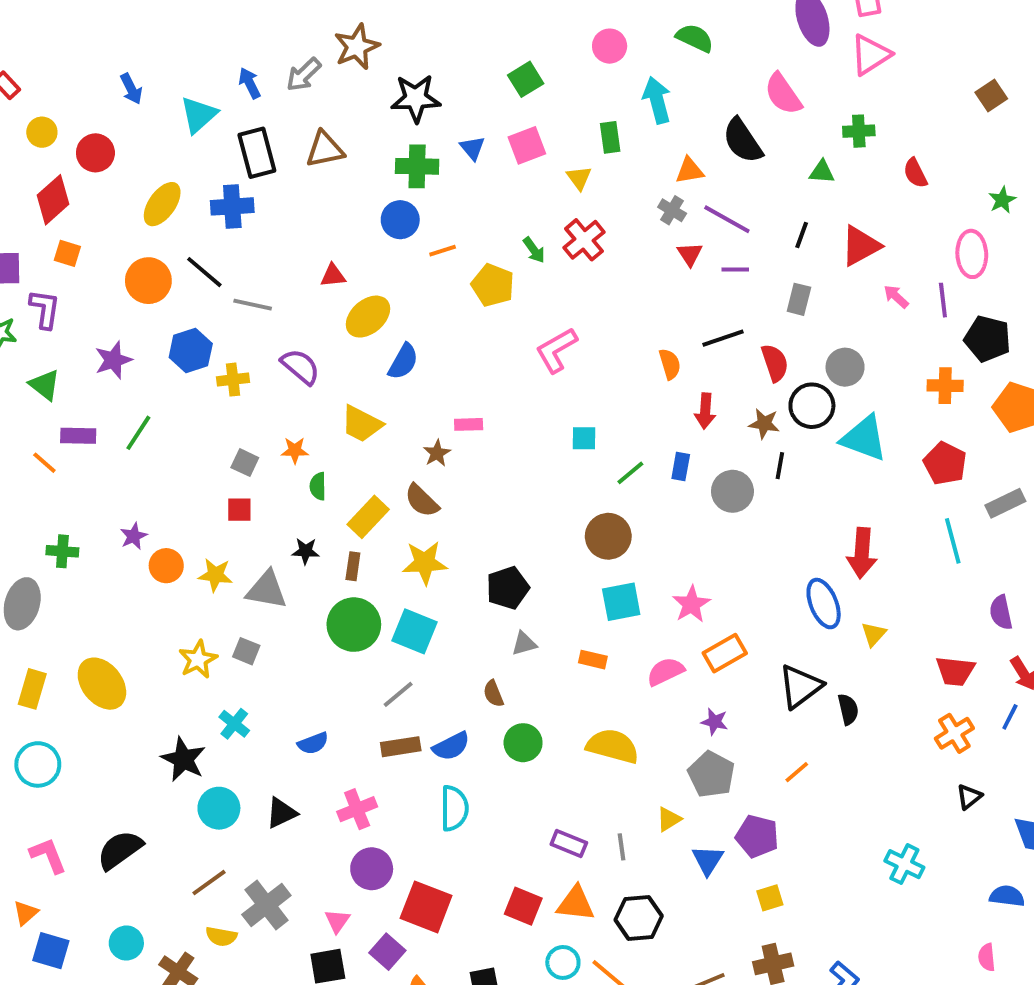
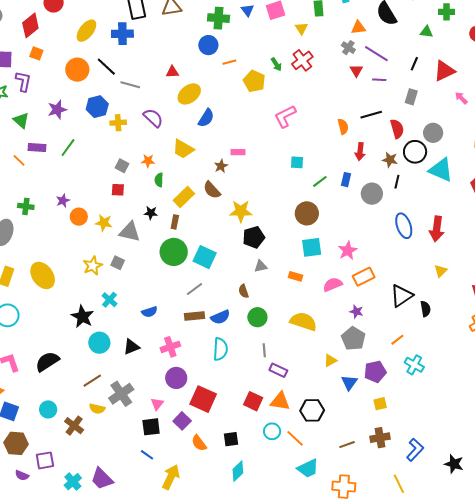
yellow star: (425, 563) -> (241, 211), moved
blue ellipse: (824, 604) -> (404, 226), moved
purple pentagon: (757, 836) -> (375, 372), turned -30
gray line: (621, 847) -> (264, 350), moved
cyan cross: (904, 864) -> (414, 365), moved

